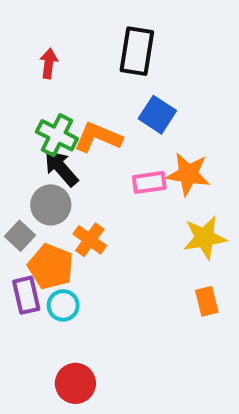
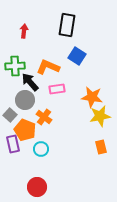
green cross: (57, 135) -> (15, 66), moved, turned -30
orange star: (188, 174) -> (92, 97), moved
pink rectangle: (149, 182) -> (57, 89), moved
cyan circle: (63, 305) -> (41, 149), moved

